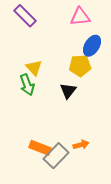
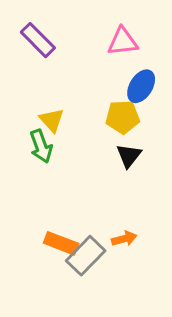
black triangle: (68, 91) -> (129, 156), moved

